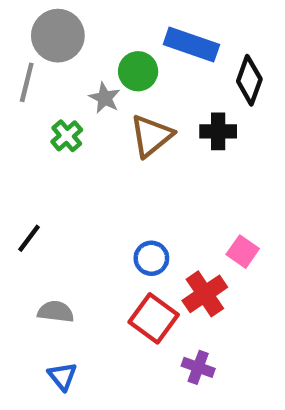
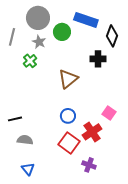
gray circle: (58, 36) -> (38, 18), moved
gray star: (105, 98) -> (39, 42), moved
brown triangle: (151, 136) -> (68, 79), moved
black line: (29, 238) -> (15, 119), moved, turned 40

